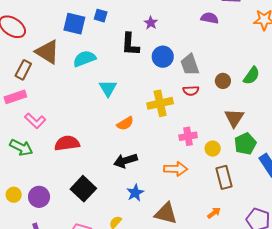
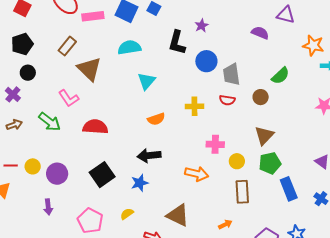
brown triangle: (47, 52) -> (89, 69), moved
green semicircle: (252, 76) -> (280, 76), moved
pink rectangle: (15, 97) -> (93, 16), moved
yellow cross: (160, 103) -> (194, 106), size x0.7
blue star: (135, 193) -> (140, 183), moved

